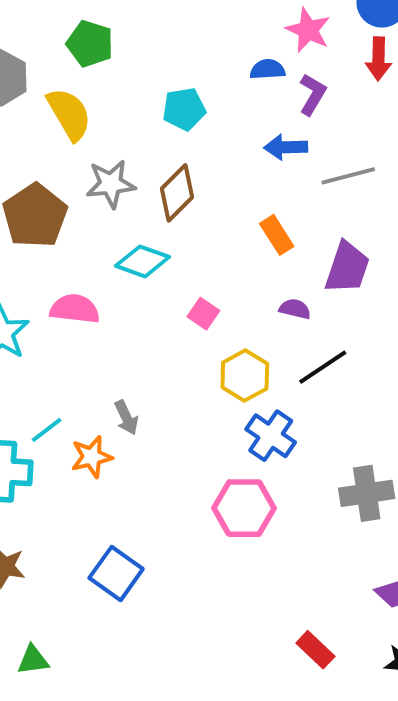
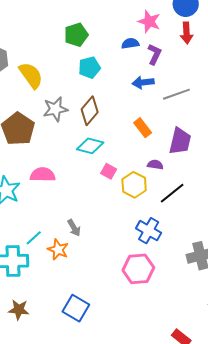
green pentagon: (90, 44) -> (76, 35), moved, turned -30
cyan diamond: (143, 261) -> (90, 146), moved
yellow hexagon: (245, 376) -> (134, 185), moved
orange star: (92, 457) -> (58, 250), turned -30

